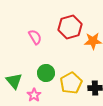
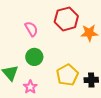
green circle: (46, 73) -> (34, 57), moved

